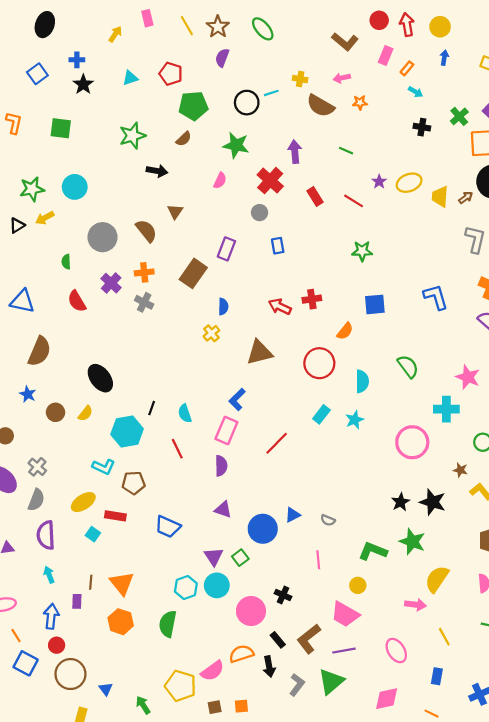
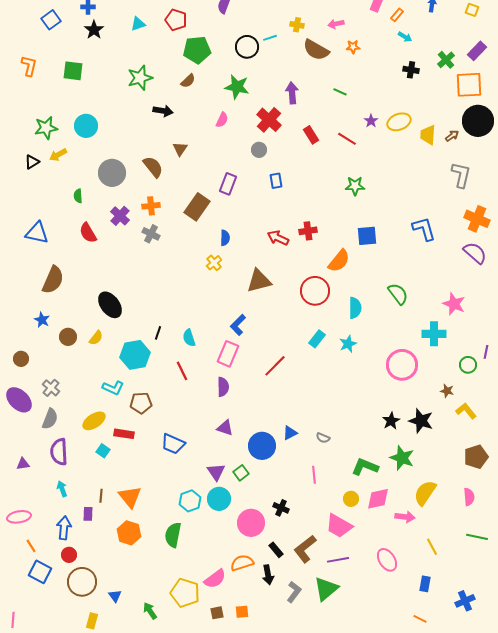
orange semicircle: (345, 331) -> (339, 261), size x1.4
pink diamond: (387, 699) -> (378, 499), moved

